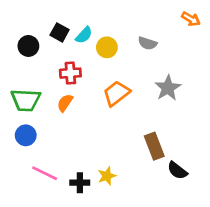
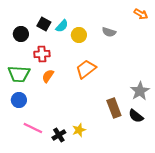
red cross: (70, 73) -> (42, 54), moved
gray star: (168, 88) -> (140, 91), moved
black semicircle: (177, 170) -> (136, 116), moved
black cross: (80, 183) -> (59, 135), turned -32

